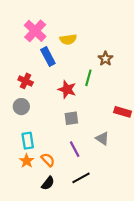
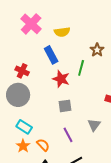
blue rectangle: (48, 56) -> (51, 55), moved
gray circle: (21, 107) -> (18, 95), size x1.5
gray triangle: (102, 138) -> (94, 125), turned 32
cyan rectangle: (28, 141) -> (24, 127), turned -49

